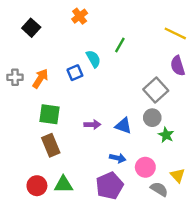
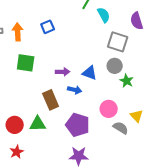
cyan semicircle: (93, 59) -> (104, 15), moved
orange arrow: (40, 78) -> (18, 32), turned -36
gray square: (156, 90) -> (118, 42), turned -30
brown rectangle: (51, 145) -> (51, 100), moved
blue arrow: (118, 158) -> (75, 90), moved
purple pentagon: (110, 186) -> (78, 125), turned -30

